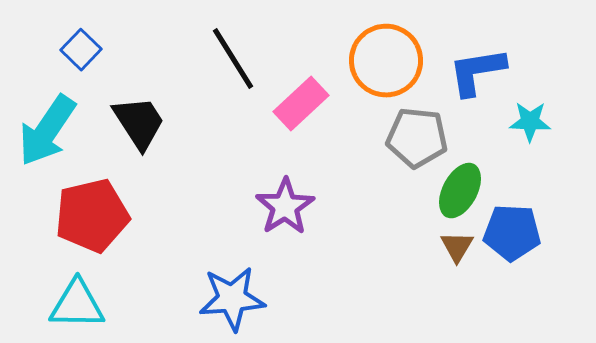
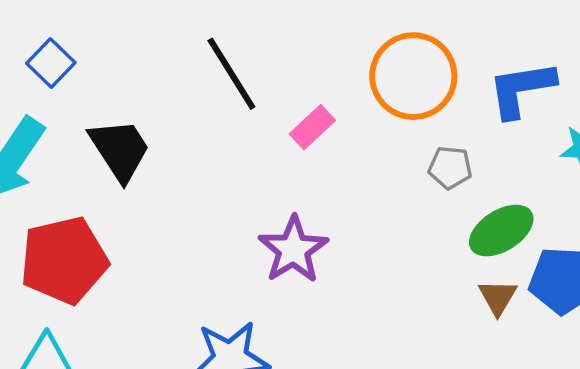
pink rectangle: (301, 104) -> (312, 127), size x0.7
gray pentagon: (417, 138) -> (450, 168), size x0.6
green ellipse: (460, 191) -> (501, 231), turned 30

